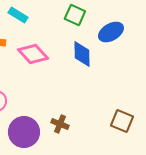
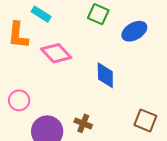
blue diamond: (82, 54) -> (105, 75), moved

